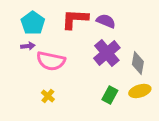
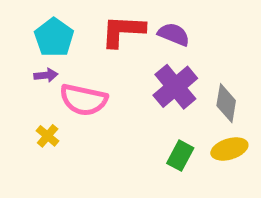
yellow cross: (48, 96) -> (48, 136), moved

